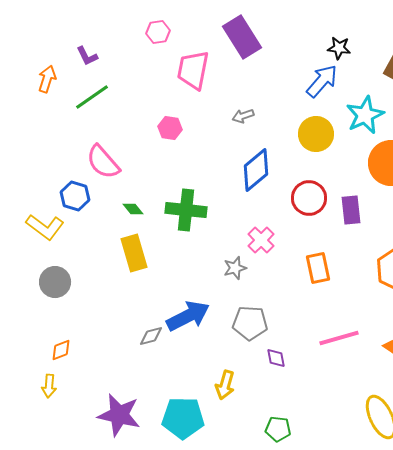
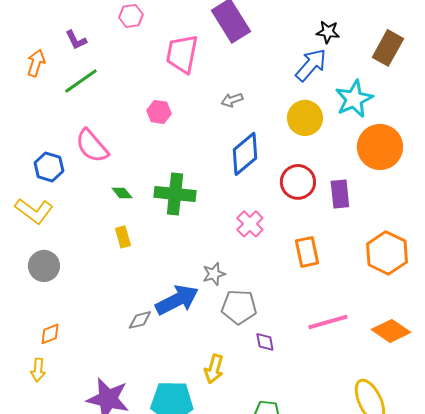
pink hexagon: (158, 32) -> (131, 16), moved
blue hexagon: (75, 196) -> (49, 167), moved
yellow rectangle: (134, 253) -> (123, 237), size x0.6
gray star: (235, 268) -> (214, 274), moved

